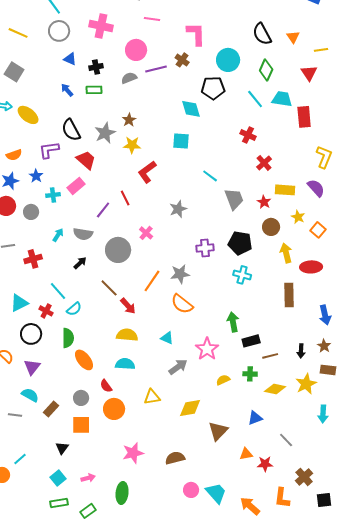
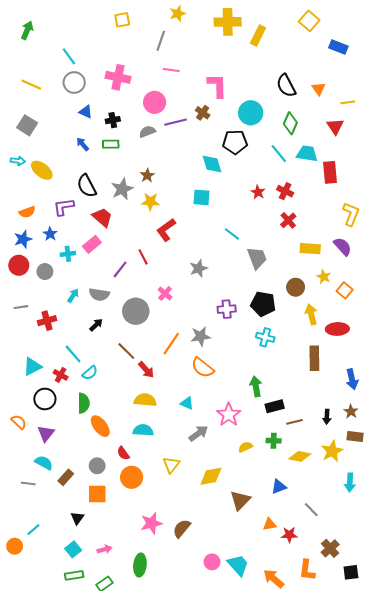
red cross: (248, 135) -> (285, 191), moved
red star: (264, 202) -> (258, 192), moved
yellow triangle: (152, 397) -> (171, 465), turned -42
brown semicircle: (175, 458) -> (182, 528), moved, turned -36

